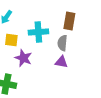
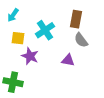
cyan cross: (38, 32) -> (45, 30), turned -30
gray semicircle: (62, 43) -> (81, 40), moved, turned -42

